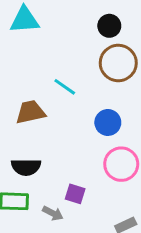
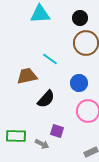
cyan triangle: (25, 20) -> (40, 14), moved
black semicircle: (26, 167) -> (46, 99), moved, turned -48

